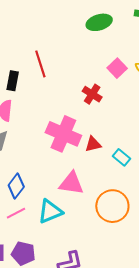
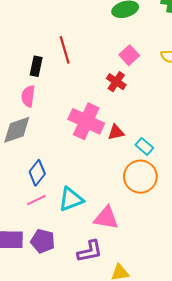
pink square: (117, 68) -> (129, 55), moved
pink triangle: (71, 183) -> (106, 218), moved
orange circle: (112, 206) -> (140, 177), moved

